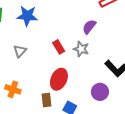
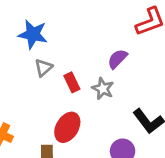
gray triangle: (20, 51) -> (43, 68), moved

